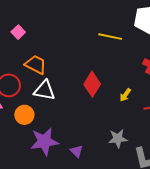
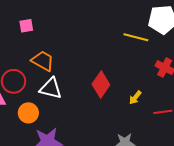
pink square: (18, 32) -> (26, 26), turned 32
yellow line: (110, 37) -> (136, 37), moved

